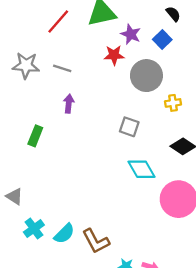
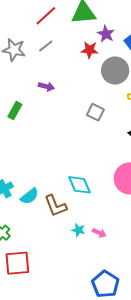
gray line: (62, 68) -> (46, 46), moved, turned -63
purple arrow: (69, 104) -> (46, 86), turned 91
cyan diamond: (141, 169) -> (79, 185), moved

